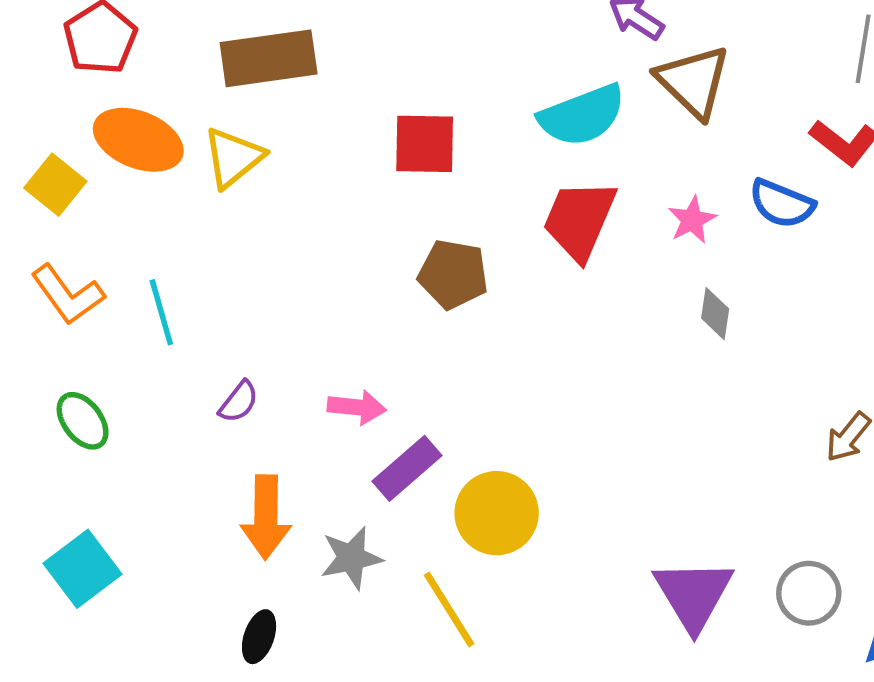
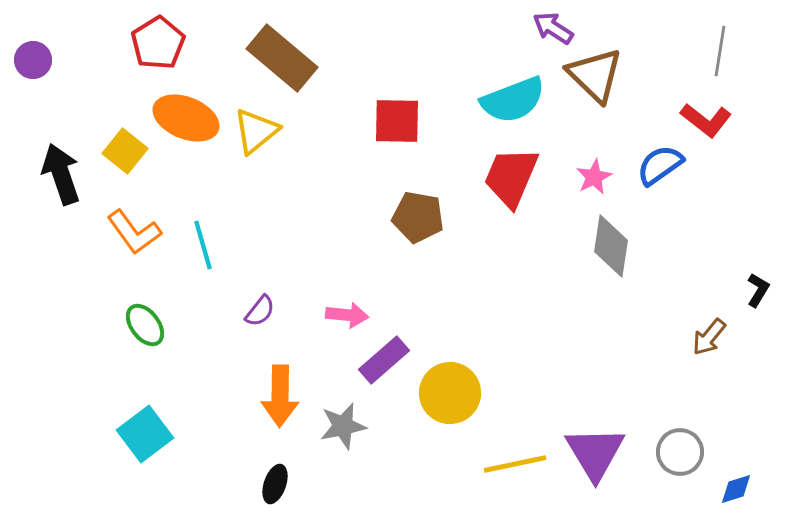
brown rectangle: (269, 58) -> (282, 58), turned 48
blue semicircle: (782, 204) -> (660, 165), turned 123
gray diamond: (715, 314) -> (611, 246), size x1.6
yellow line: (449, 609) -> (515, 464), moved, turned -70

